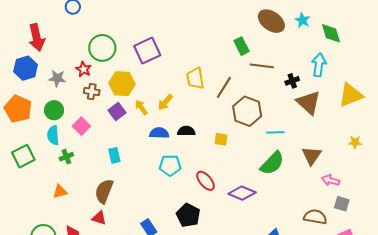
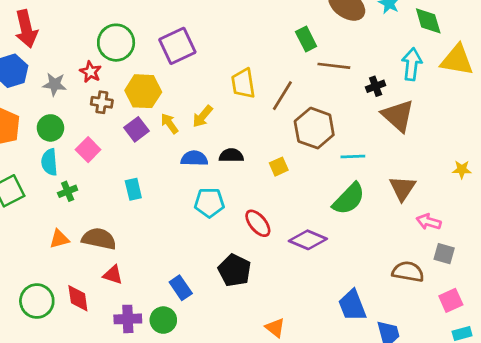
yellow triangle: (351, 95) -> (457, 60), moved, turned 32
yellow square: (221, 139) -> (279, 167), turned -32
brown semicircle: (104, 191) -> (99, 239), moved, turned 80

